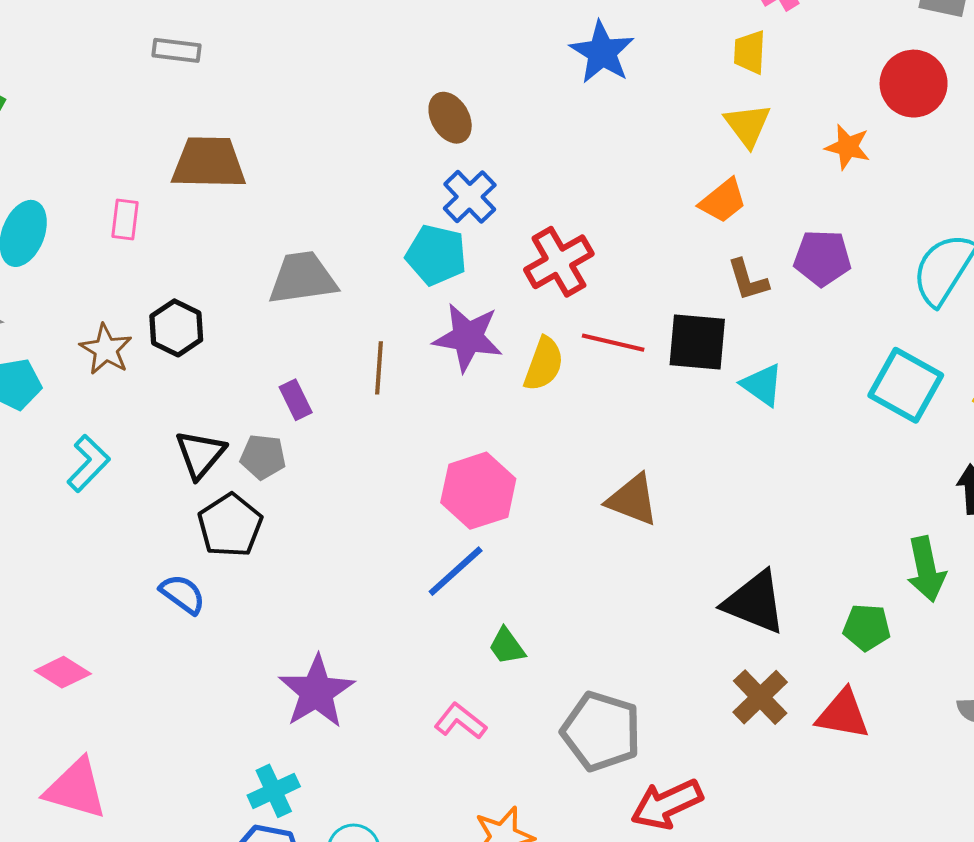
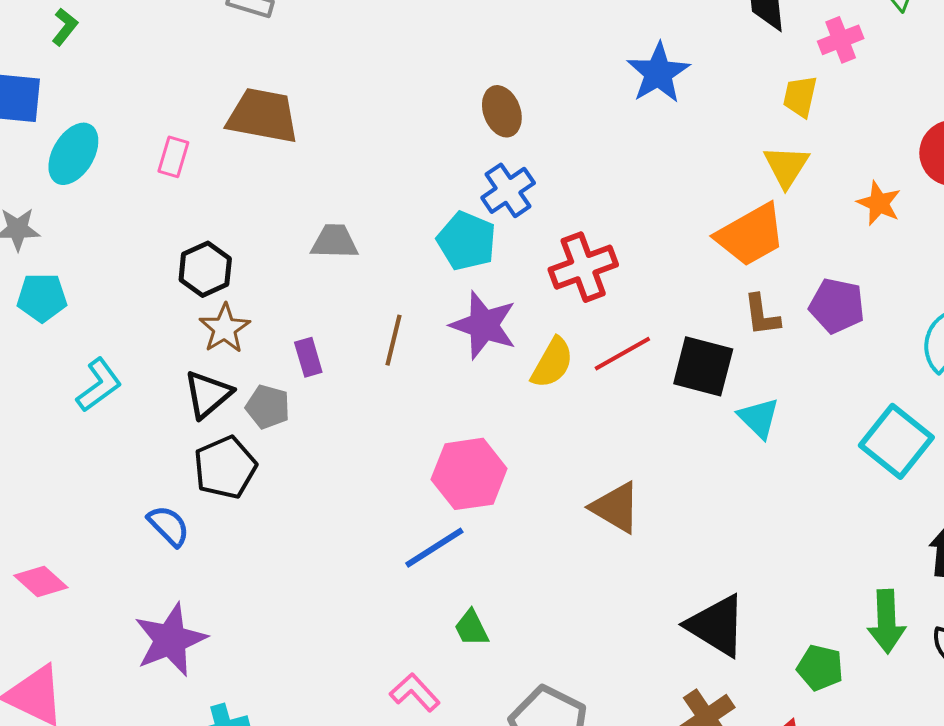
orange trapezoid: (723, 201) -> (751, 235), size x1.5
gray trapezoid: (303, 278) -> (334, 242), size x0.7
red line: (613, 343) -> (622, 354), turned -52
brown star: (106, 349) -> (225, 328), moved
purple star: (316, 692) -> (170, 640), moved

